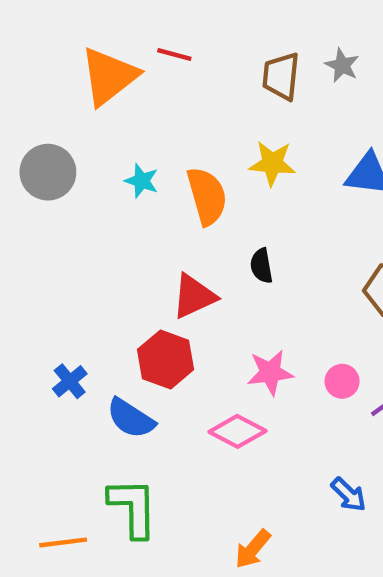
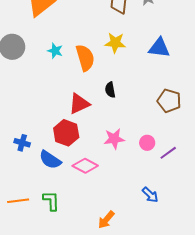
blue cross: (70, 381) -> (22, 143), turned -35
pink diamond: (237, 431) -> (85, 166), moved
green L-shape: (133, 508) -> (51, 201), size x0.7
orange line: (63, 542) -> (18, 201), moved

